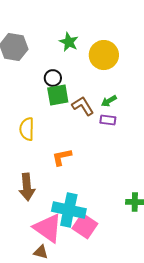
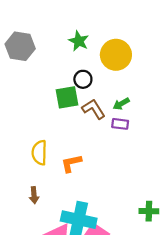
black circle: (53, 78) -> (83, 79), moved
yellow semicircle: (27, 129) -> (39, 153), moved
brown arrow: (27, 187) -> (34, 195), size x0.6

